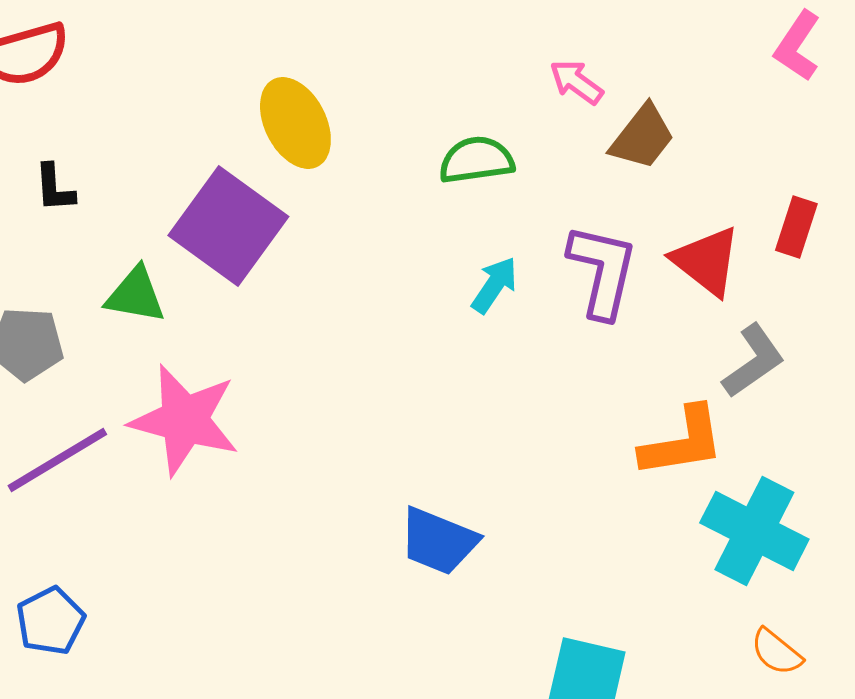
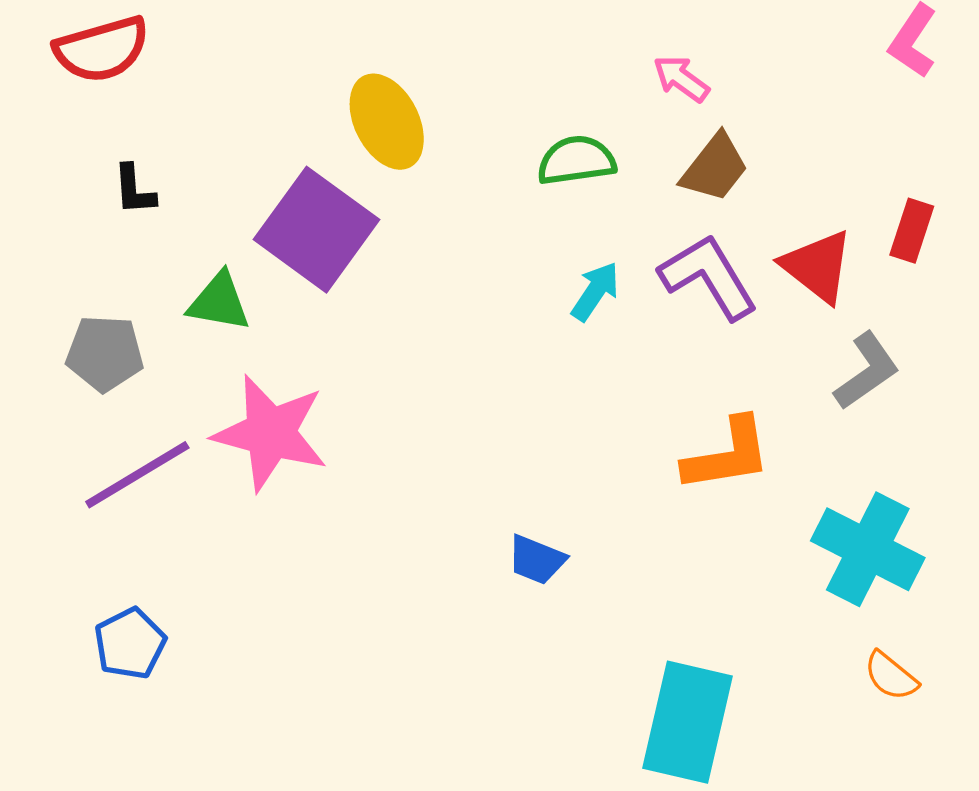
brown trapezoid: (642, 137) -> (715, 168), moved
purple L-shape: (602, 271) -> (708, 277), turned -44
orange L-shape: (682, 442) -> (727, 455), moved
blue trapezoid: (438, 541) -> (537, 560), size x0.7

